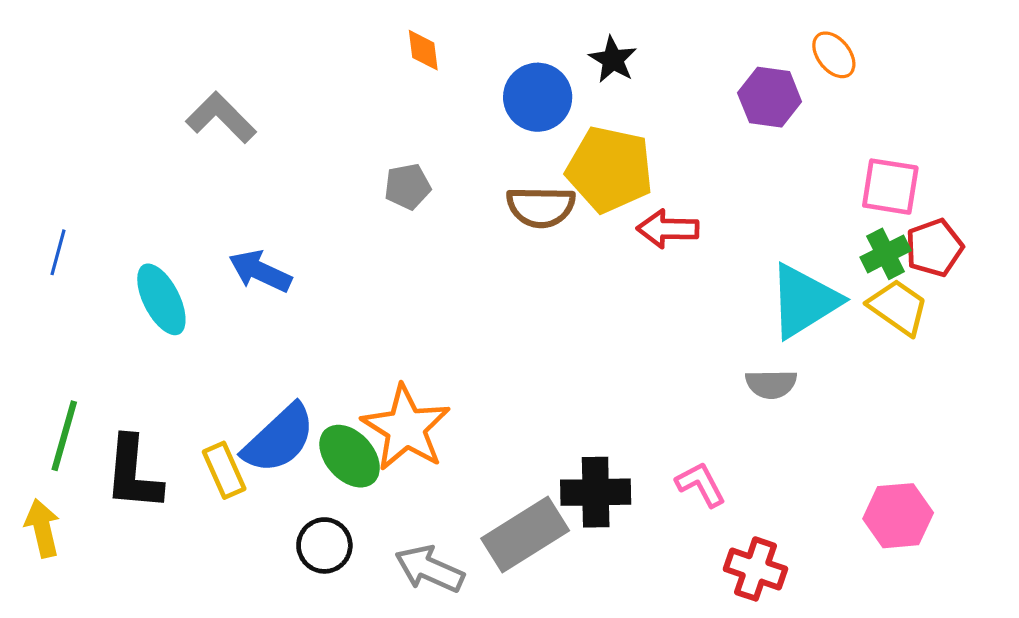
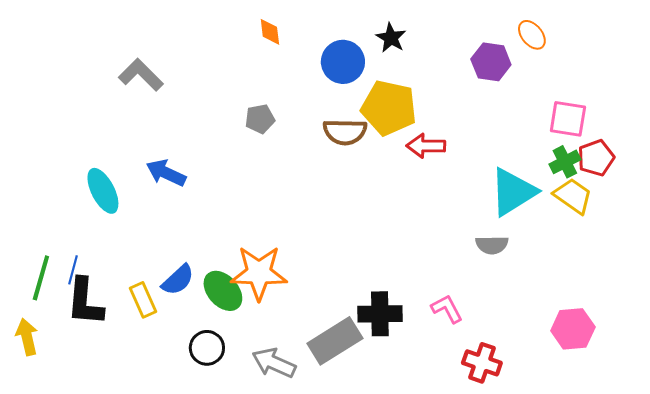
blue line: (58, 252) -> (73, 270), moved
orange star: (406, 428) -> (259, 273), turned -30
blue semicircle: (279, 439) -> (178, 280), size x0.7

